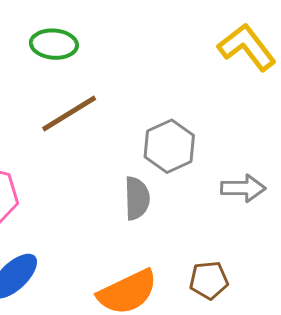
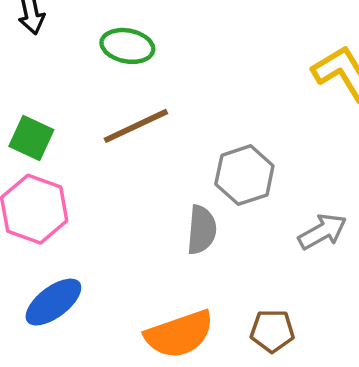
gray arrow: (243, 188) -> (322, 231), turned -36

